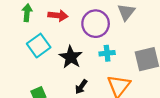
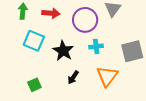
cyan square: (39, 46) -> (34, 41), turned -30

